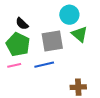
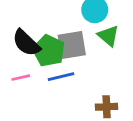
black semicircle: (22, 24) -> (26, 43), moved, size x1.6
green pentagon: (18, 44) -> (49, 51), moved

